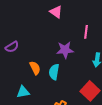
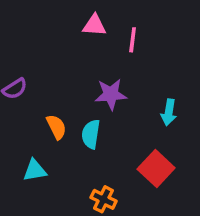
pink triangle: (56, 12) -> (94, 25), turned -32
pink line: (86, 32) -> (133, 40), moved

